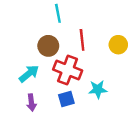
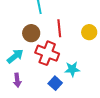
blue square: (66, 99) -> (55, 83), moved, turned -32

